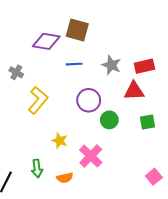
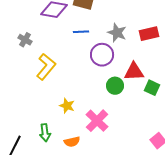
red triangle: (134, 91) -> (134, 72), moved
purple circle: (89, 100) -> (102, 55), moved
green square: (148, 122) -> (152, 88), turned 35

